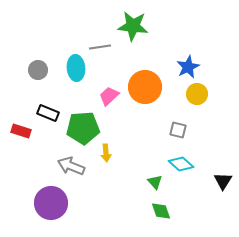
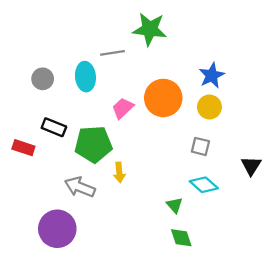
yellow circle: (197, 94) -> (209, 107), moved
black triangle: (223, 181) -> (251, 166), moved

